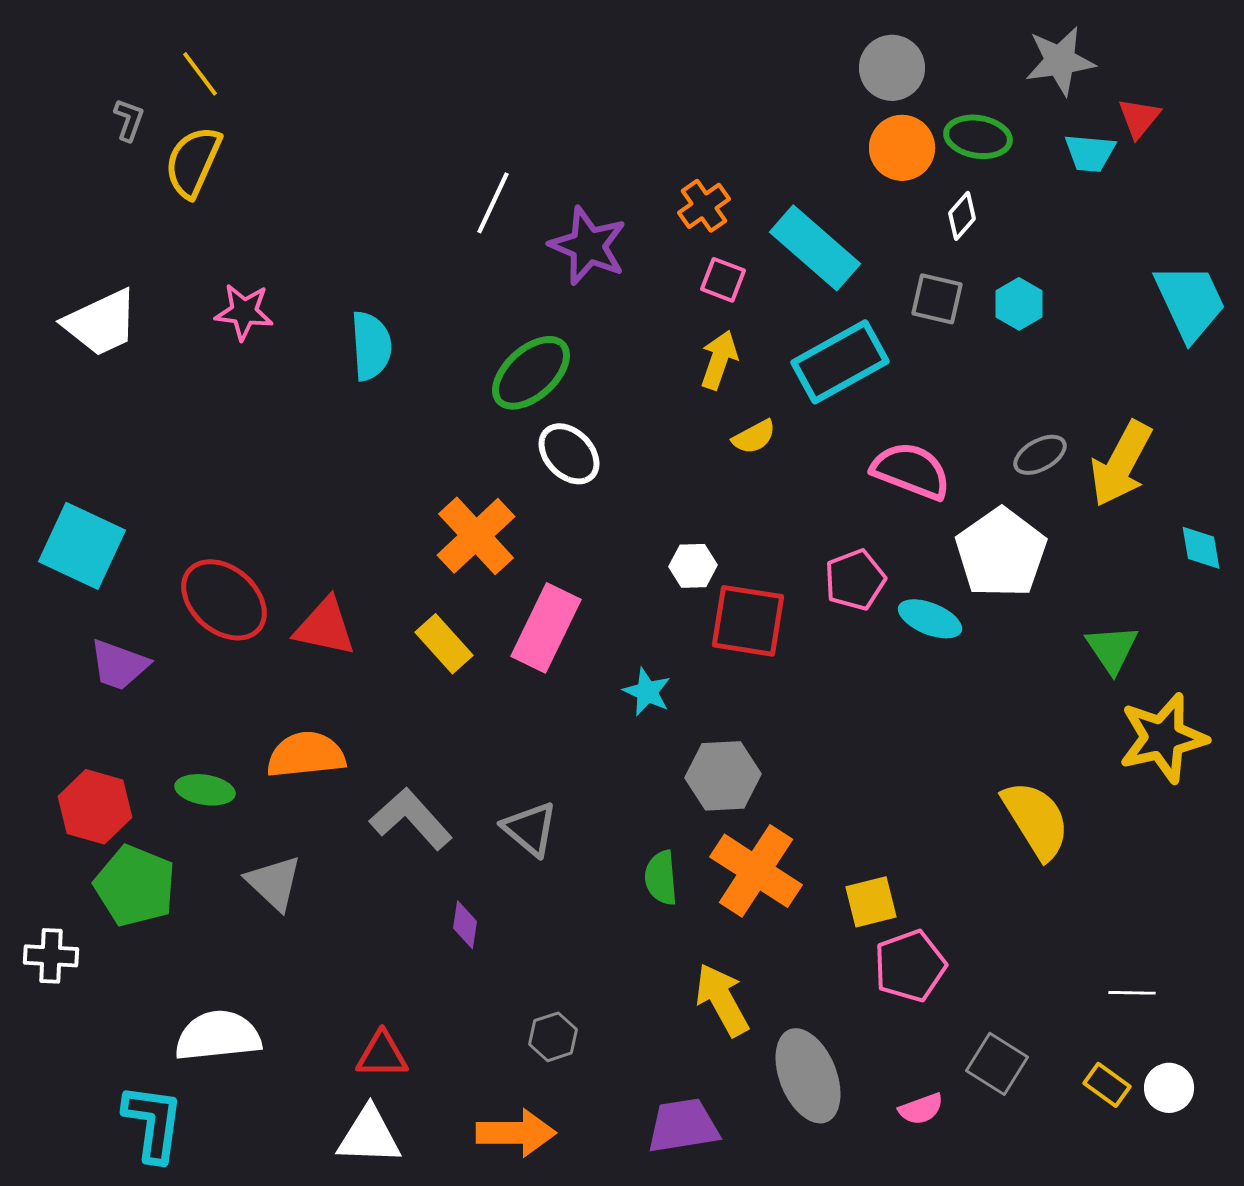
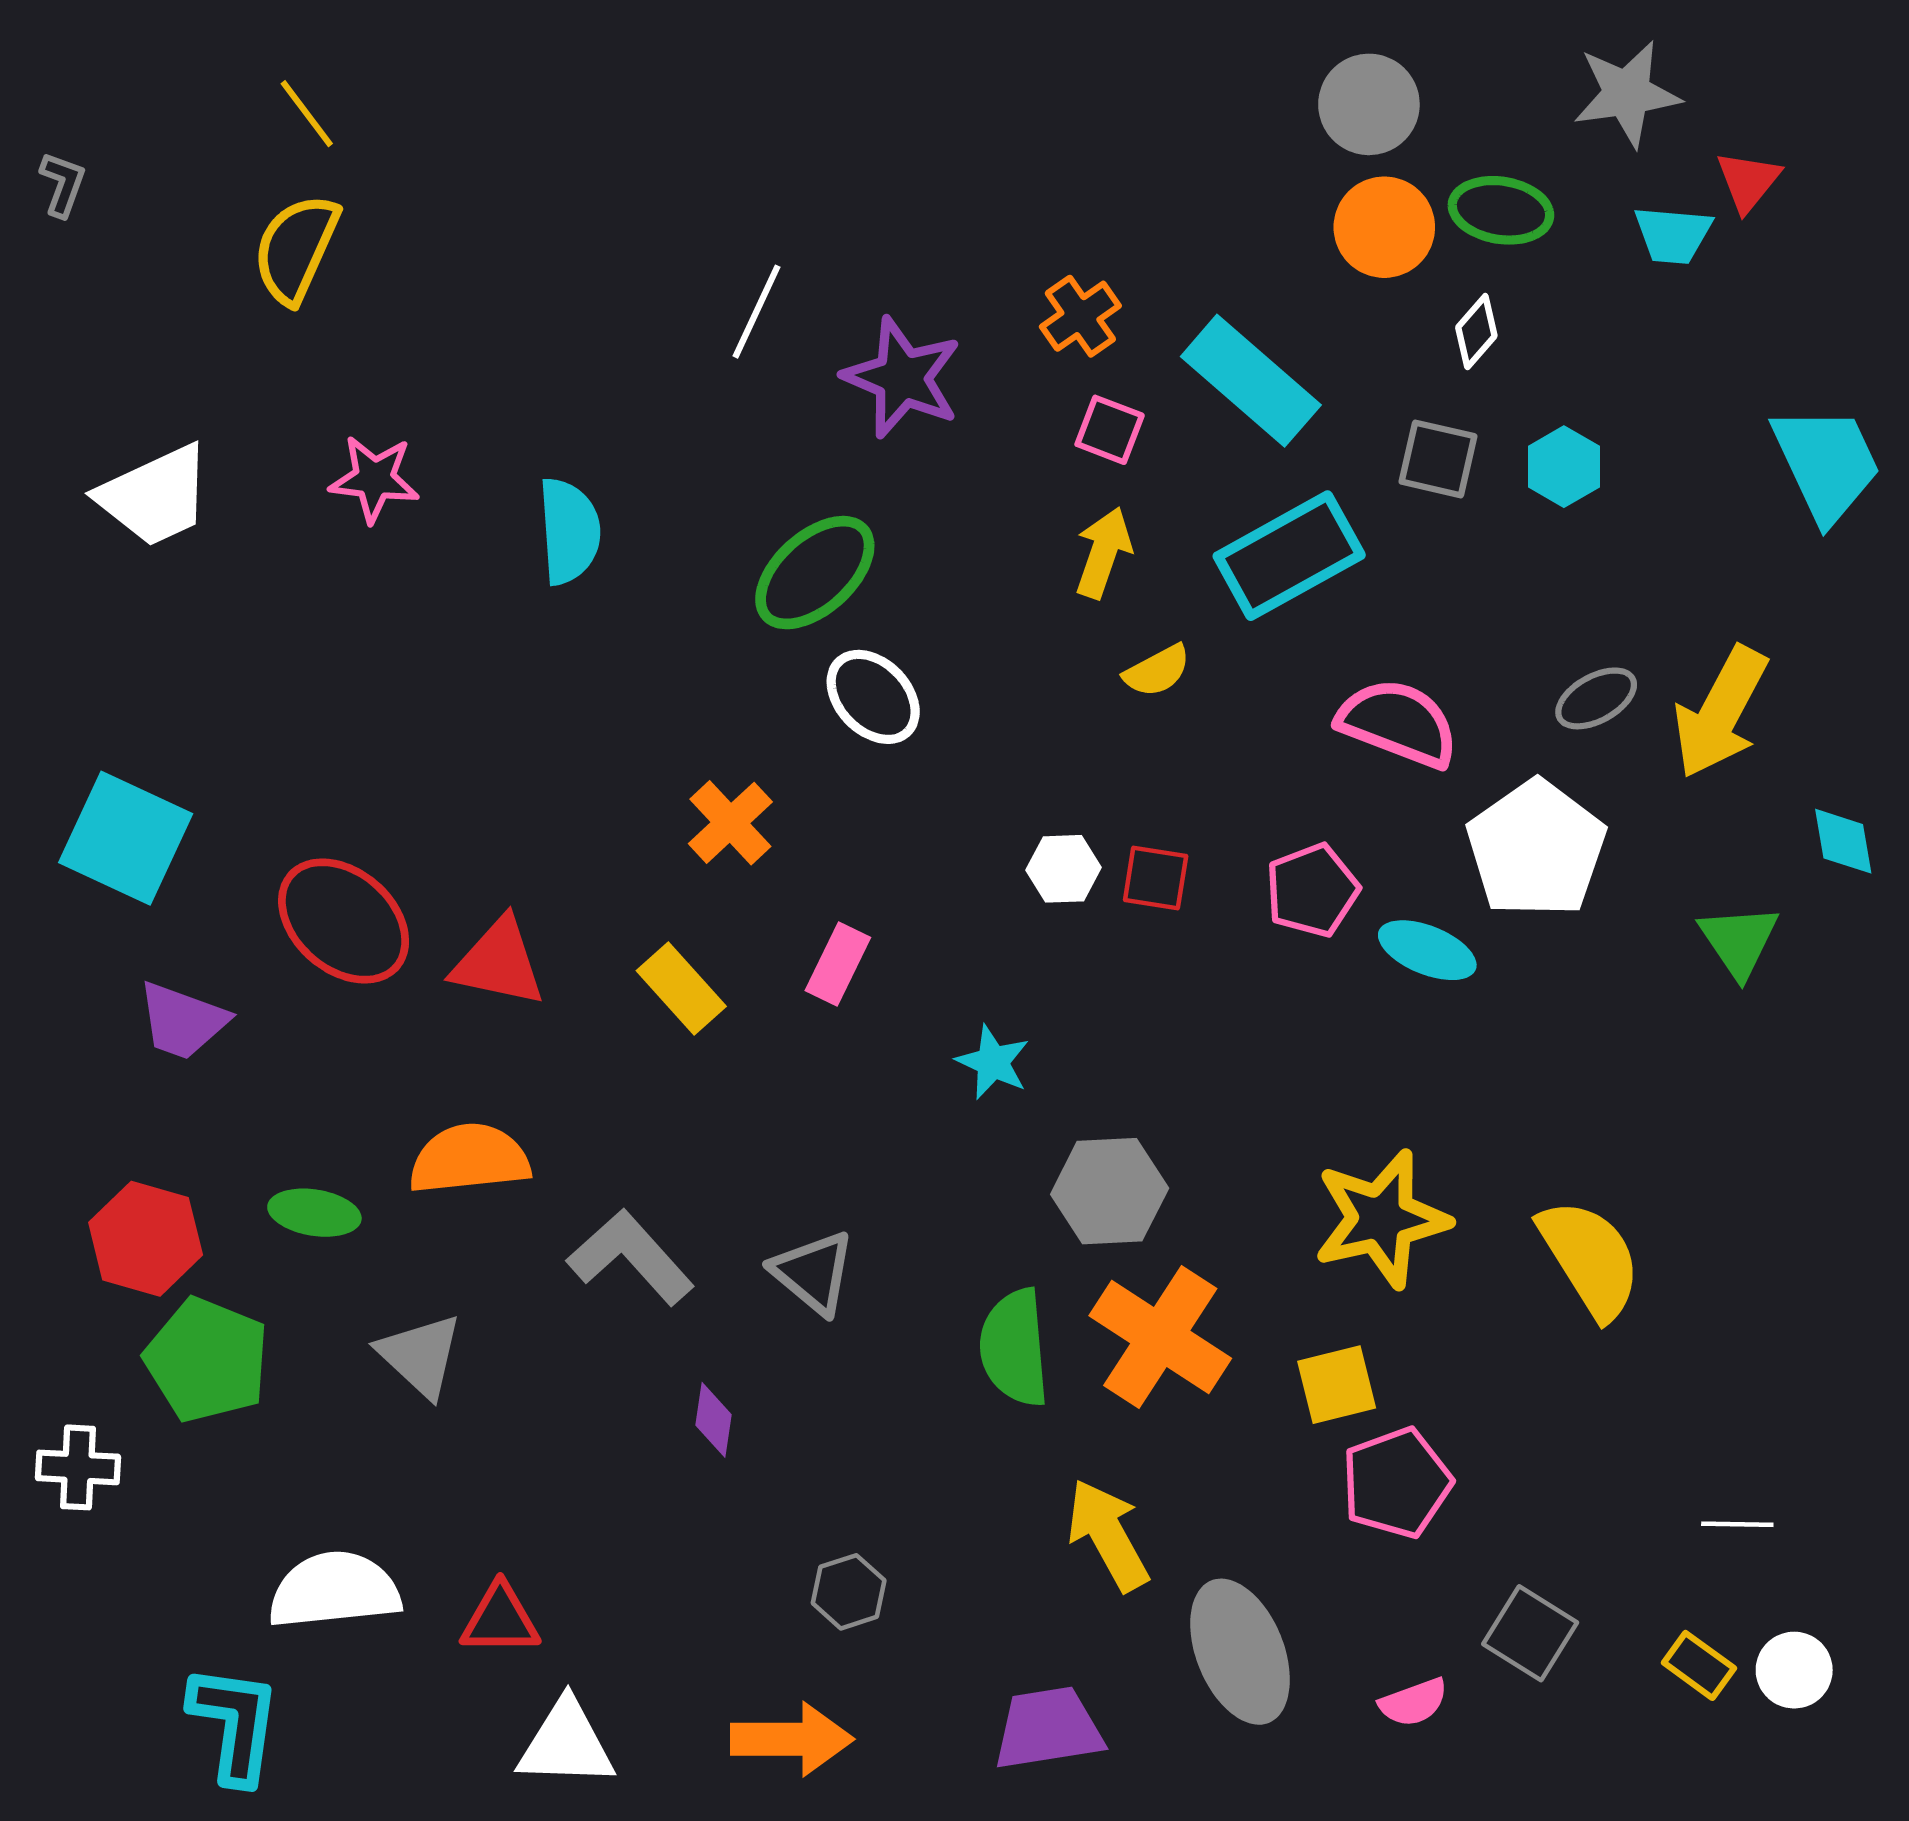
gray L-shape: (129, 120) -> (63, 184), moved
orange cross: (476, 536) -> (730, 823), size x0.7
red square: (748, 621) -> (1156, 878), moved, size x0.6
pink rectangle: (546, 628) -> (838, 964), size x0.6
green triangle: (1112, 649) -> (1739, 941), moved
yellow star: (1163, 738) -> (1381, 1219), moved
green semicircle: (661, 878) -> (1014, 1348), size x1.4
red triangle: (382, 1055) -> (500, 1619), moved

